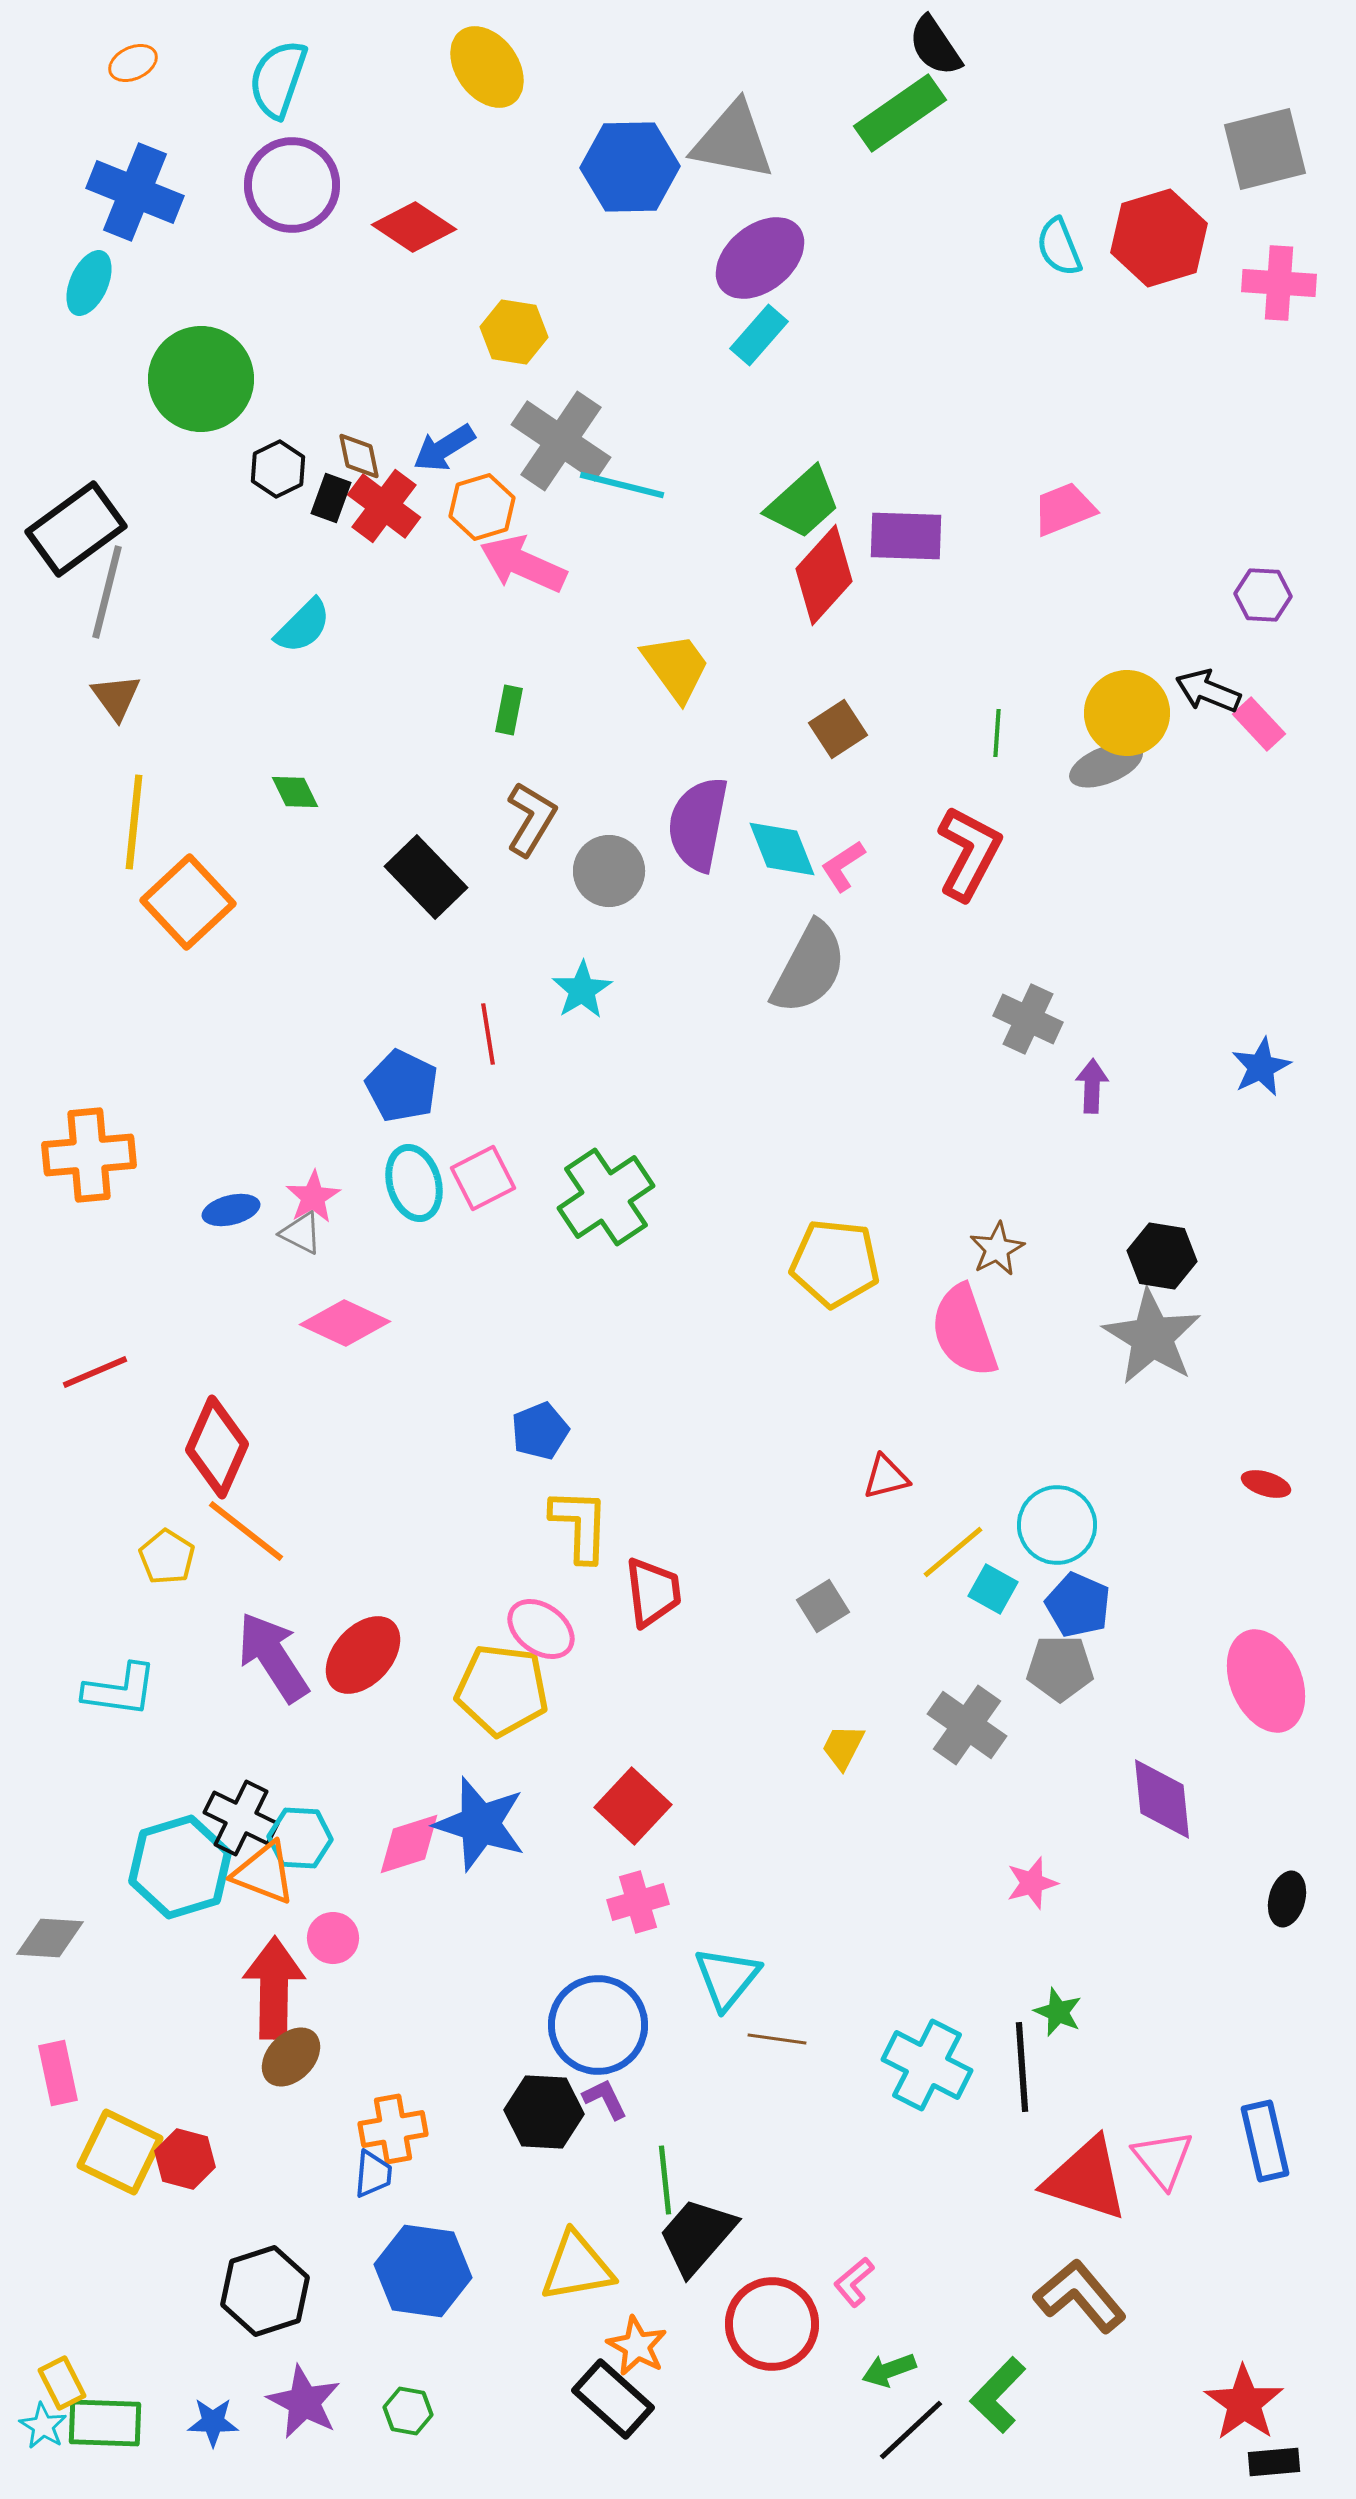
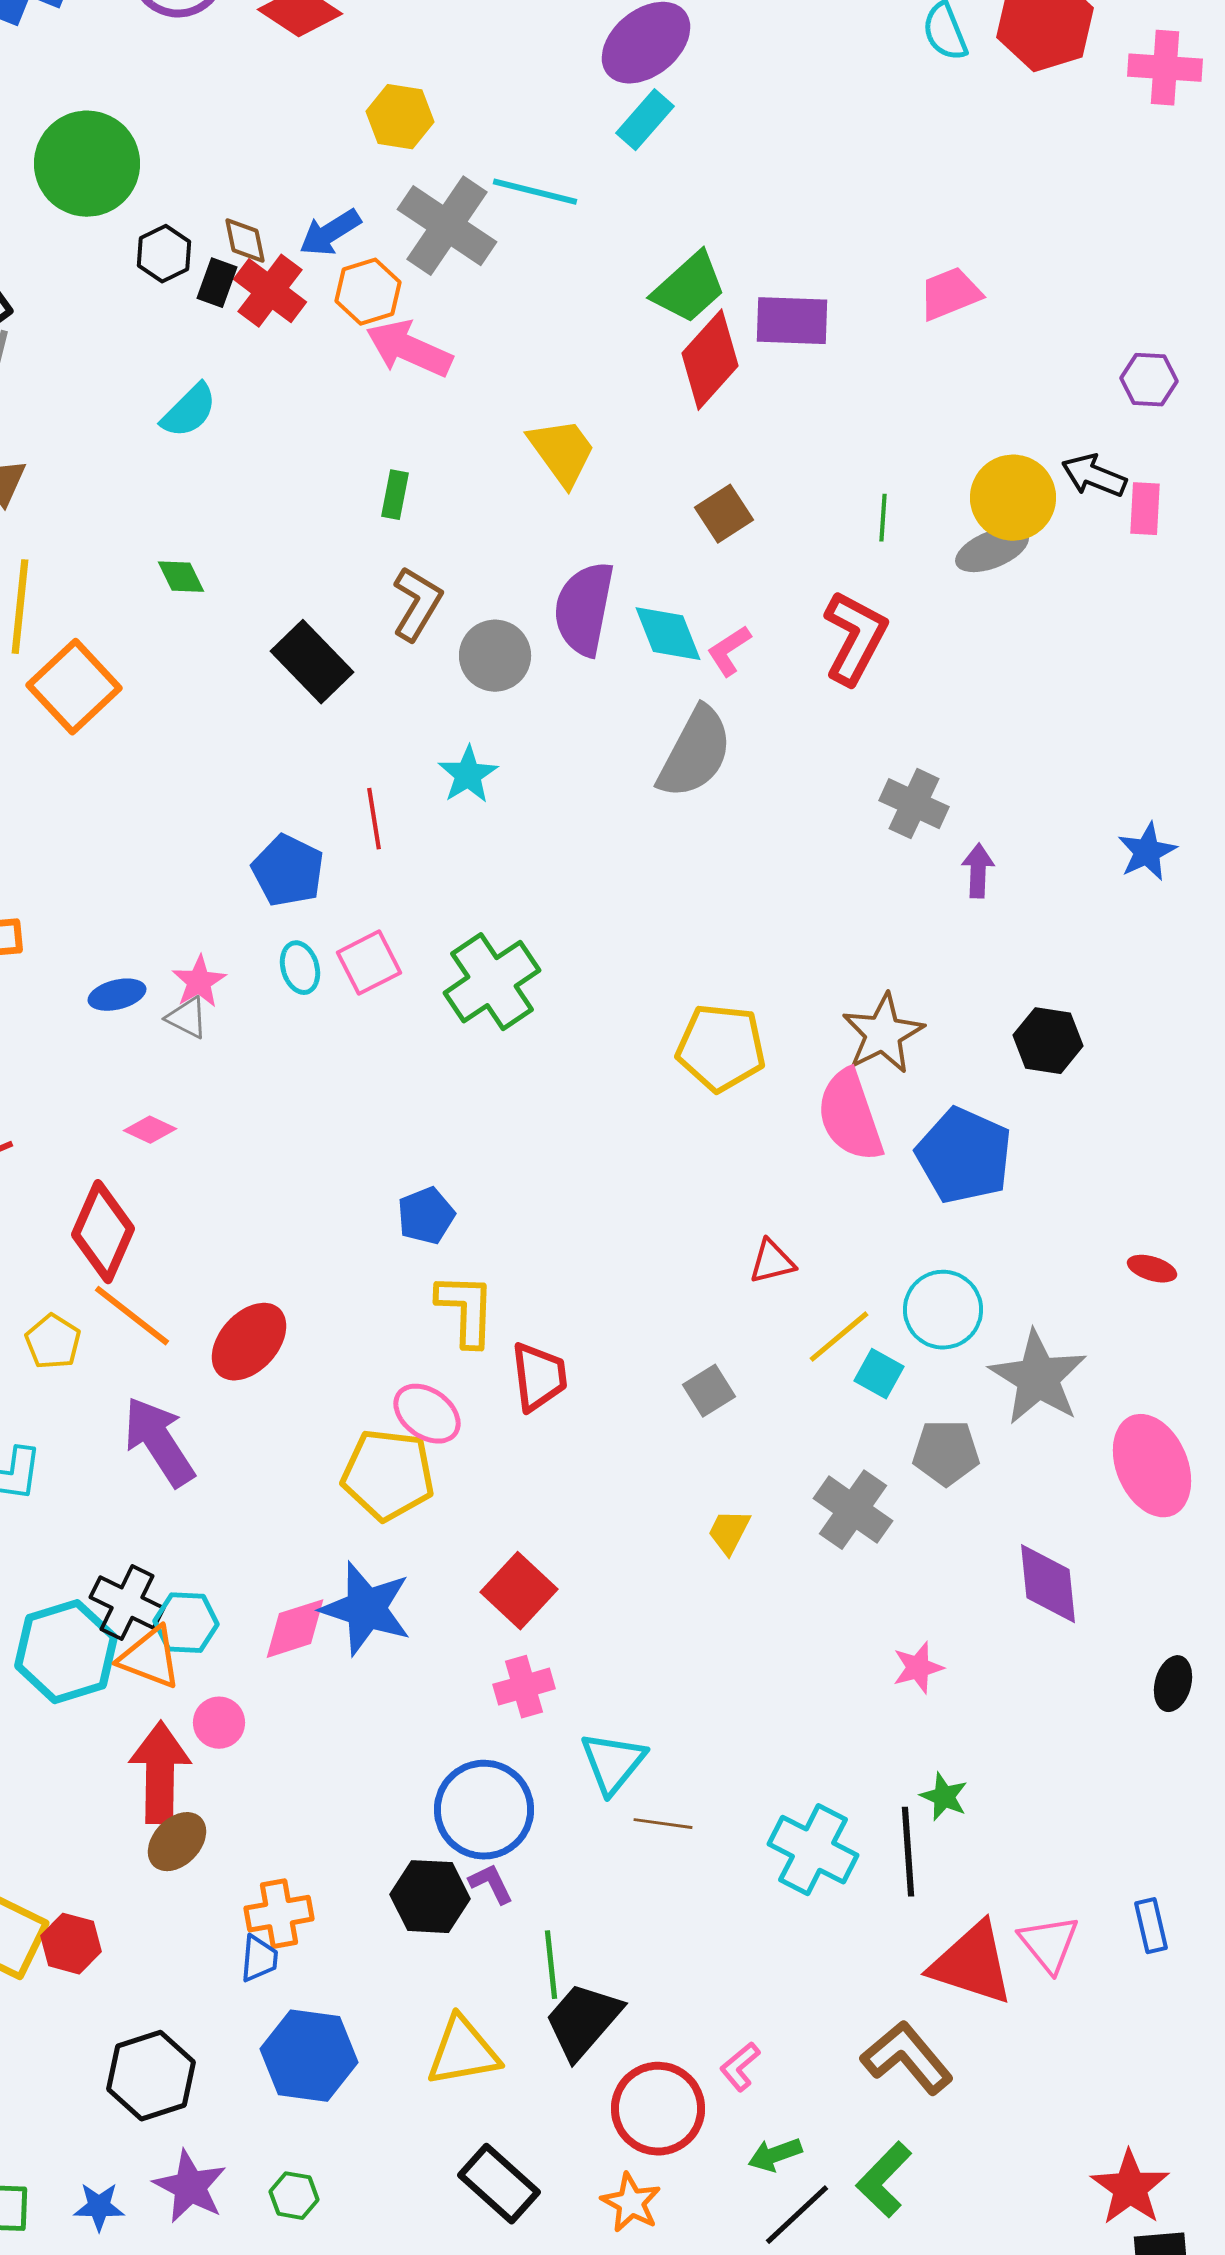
cyan line: (622, 485) -> (535, 192), moved
pink rectangle: (1259, 724) -> (1145, 509), turned 46
cyan ellipse: (414, 1183) -> (300, 968), size x0.7
brown star: (997, 1249) -> (883, 1034), size x1.5
pink diamond: (345, 1323) -> (150, 1130), moved, size x0.6
gray star: (1152, 1337) -> (1038, 1378), moved
blue pentagon: (1078, 1605) -> (964, 1156), moved, size x1.5
red ellipse: (363, 1655) -> (249, 1342), moved
blue rectangle: (1265, 2141) -> (1151, 1926), size x0.7
brown L-shape: (1080, 2296) -> (907, 2058), moved
orange star: (637, 2346) -> (631, 2203), moved

